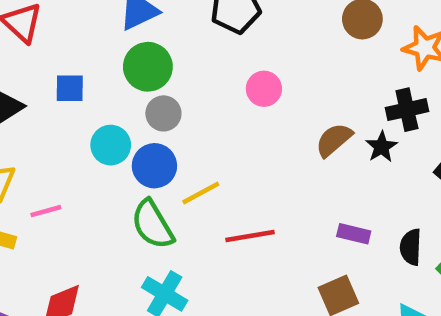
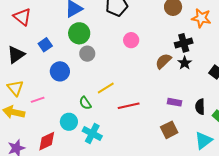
blue square: (70, 88) -> (45, 45), turned -32
black cross: (407, 110) -> (184, 43), moved
cyan circle: (111, 145) -> (69, 122), moved
blue circle: (154, 166) -> (60, 71), moved
green semicircle: (153, 224) -> (85, 103), size x0.6

